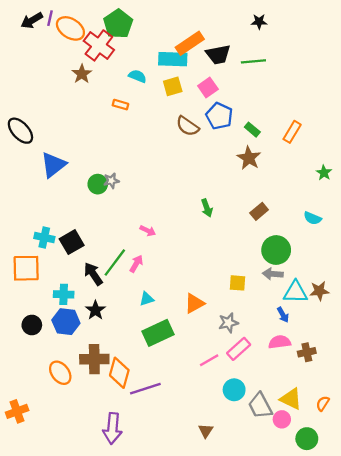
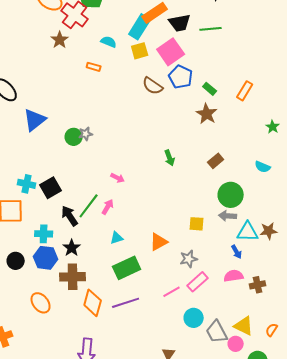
cyan rectangle: (173, 59) -> (140, 27), turned -60
pink square: (208, 88) -> (171, 52), size x1.5
brown cross: (94, 359) -> (73, 277), moved
purple line: (145, 389) -> (126, 303), moved

